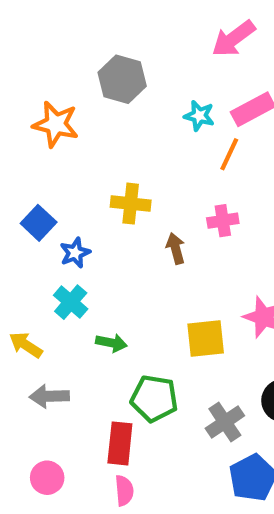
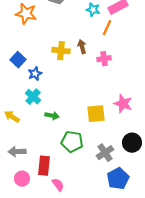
brown arrow: (176, 248) -> (82, 47), moved
gray arrow: (49, 396) -> (17, 152), moved
red rectangle: (120, 443) -> (44, 166), moved
pink semicircle: (124, 491) -> (58, 185), turned -32

